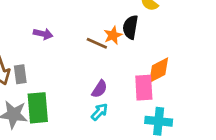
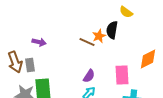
purple arrow: (43, 34) -> (39, 42), moved
orange diamond: (159, 70) -> (148, 59), moved

